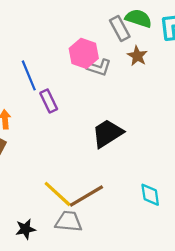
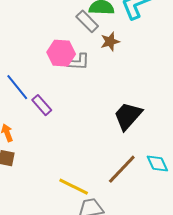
brown star: (137, 56) -> (110, 42), turned -30
black trapezoid: (107, 133) -> (128, 116), moved
brown line: (86, 196) -> (122, 169), moved

